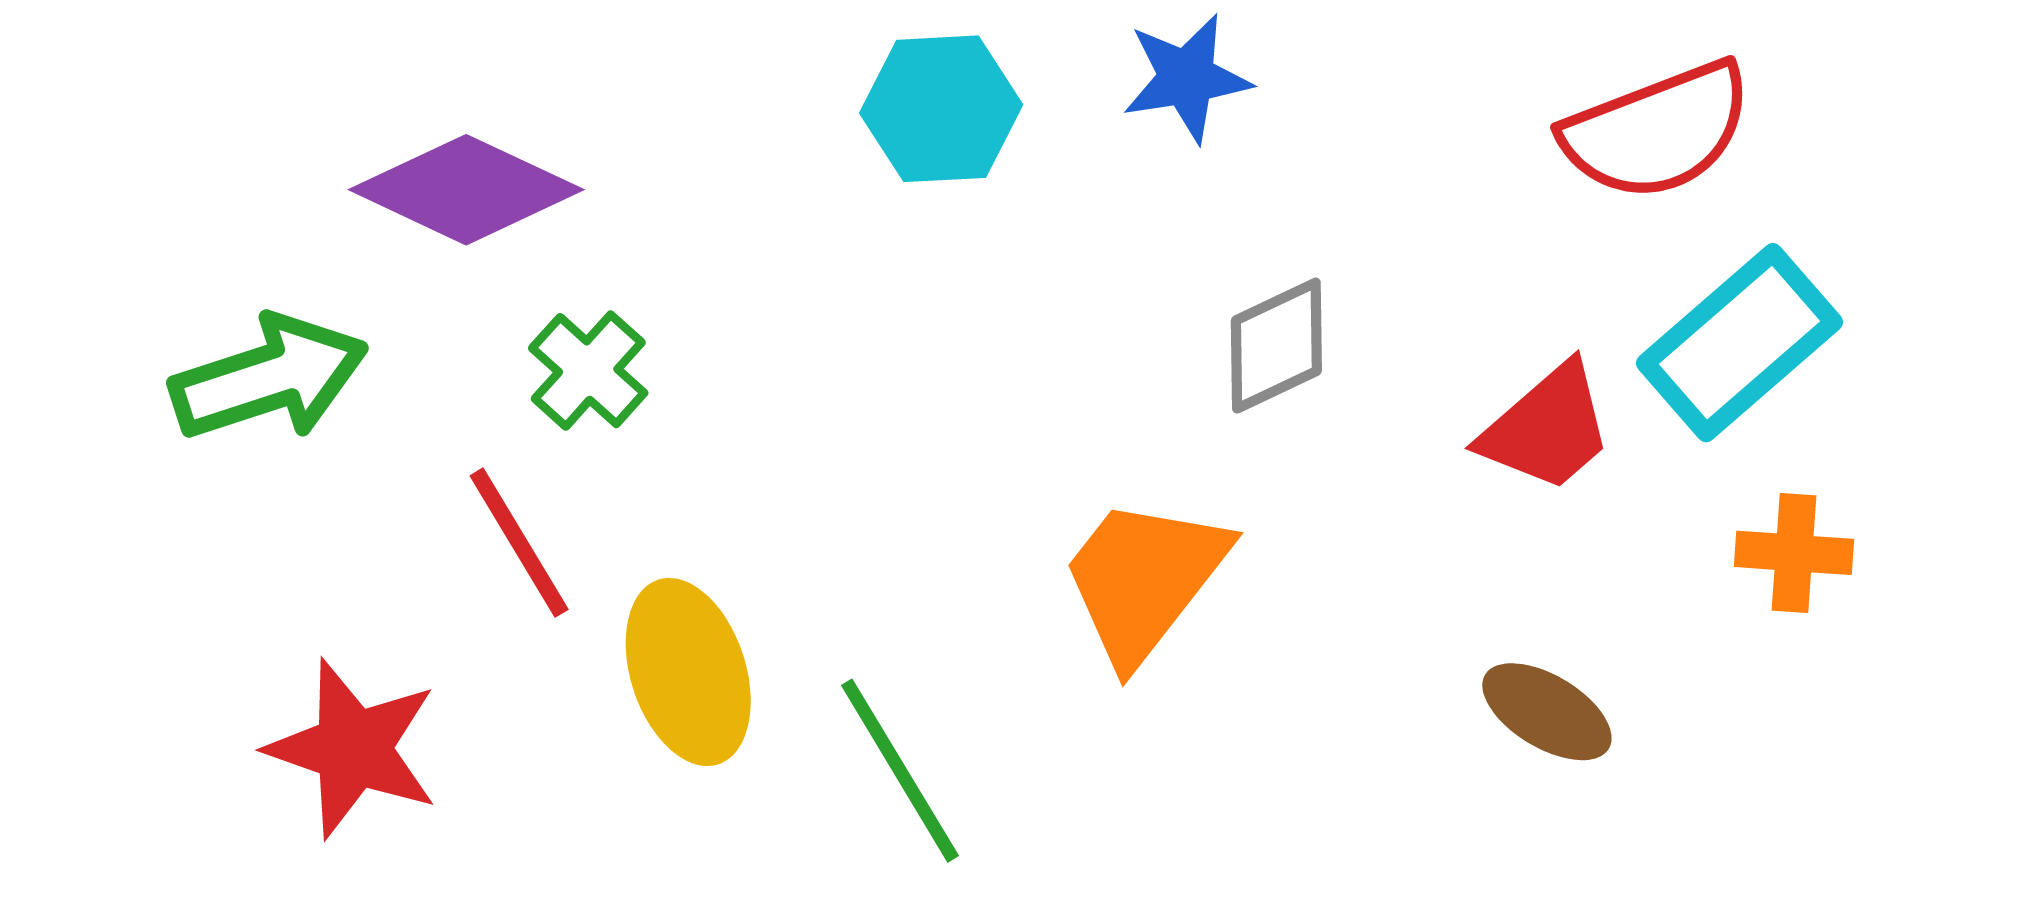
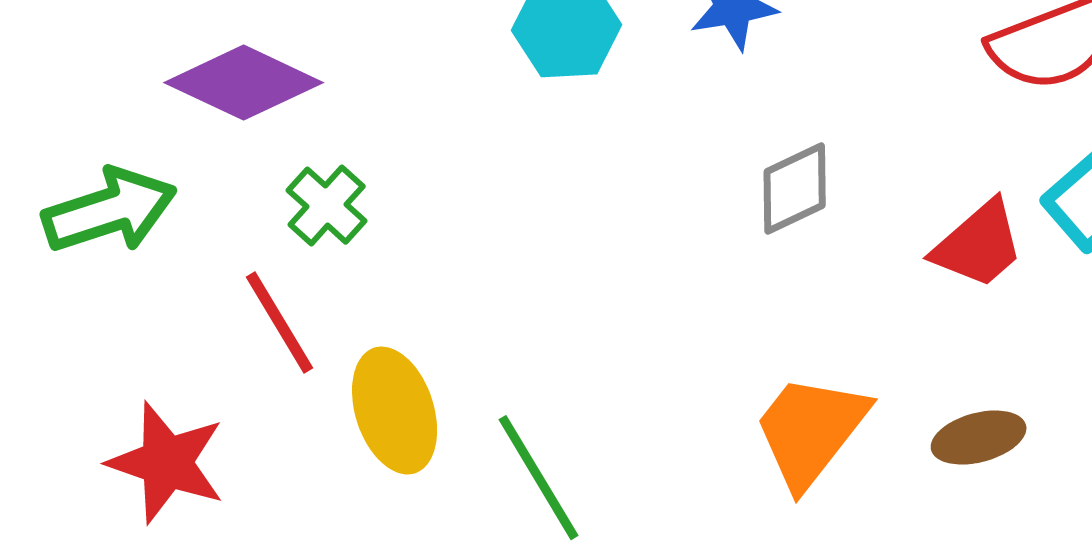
orange trapezoid: (1144, 579) -> (811, 431), moved
brown ellipse: (1547, 712) -> (979, 438), turned -46

